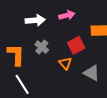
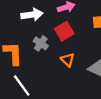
red square: (76, 45) -> (64, 31), moved

